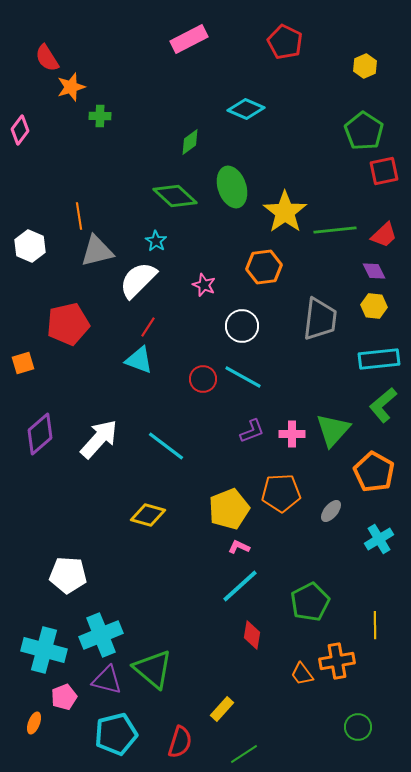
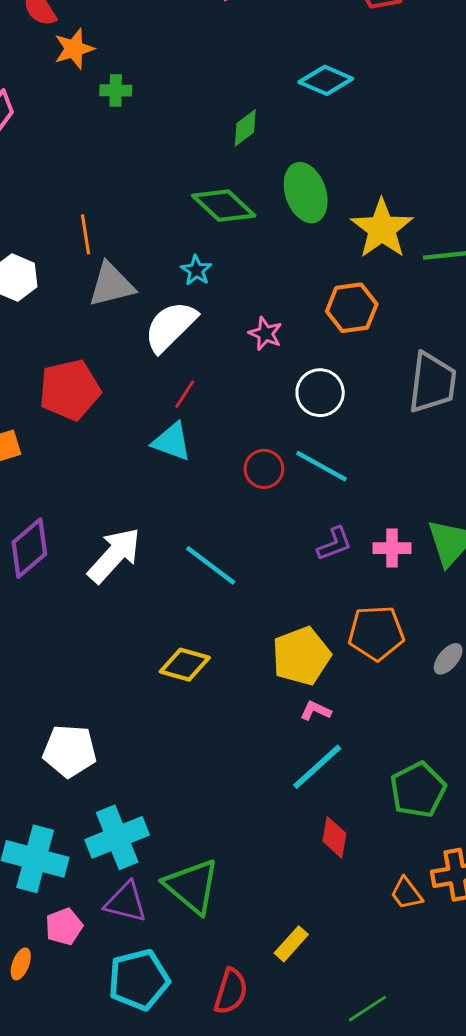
green line: (244, 754) -> (368, 1009), moved

